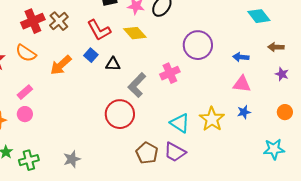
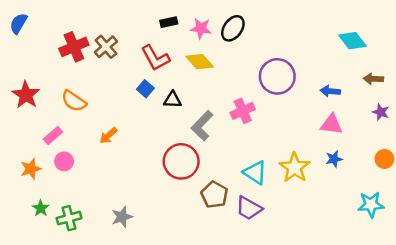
orange semicircle: (26, 53) -> (74, 101), moved
orange arrow: (61, 65) -> (108, 136), moved, size x0.7
pink rectangle: (25, 92) -> (53, 136), moved
brown pentagon: (147, 153) -> (214, 195), moved

